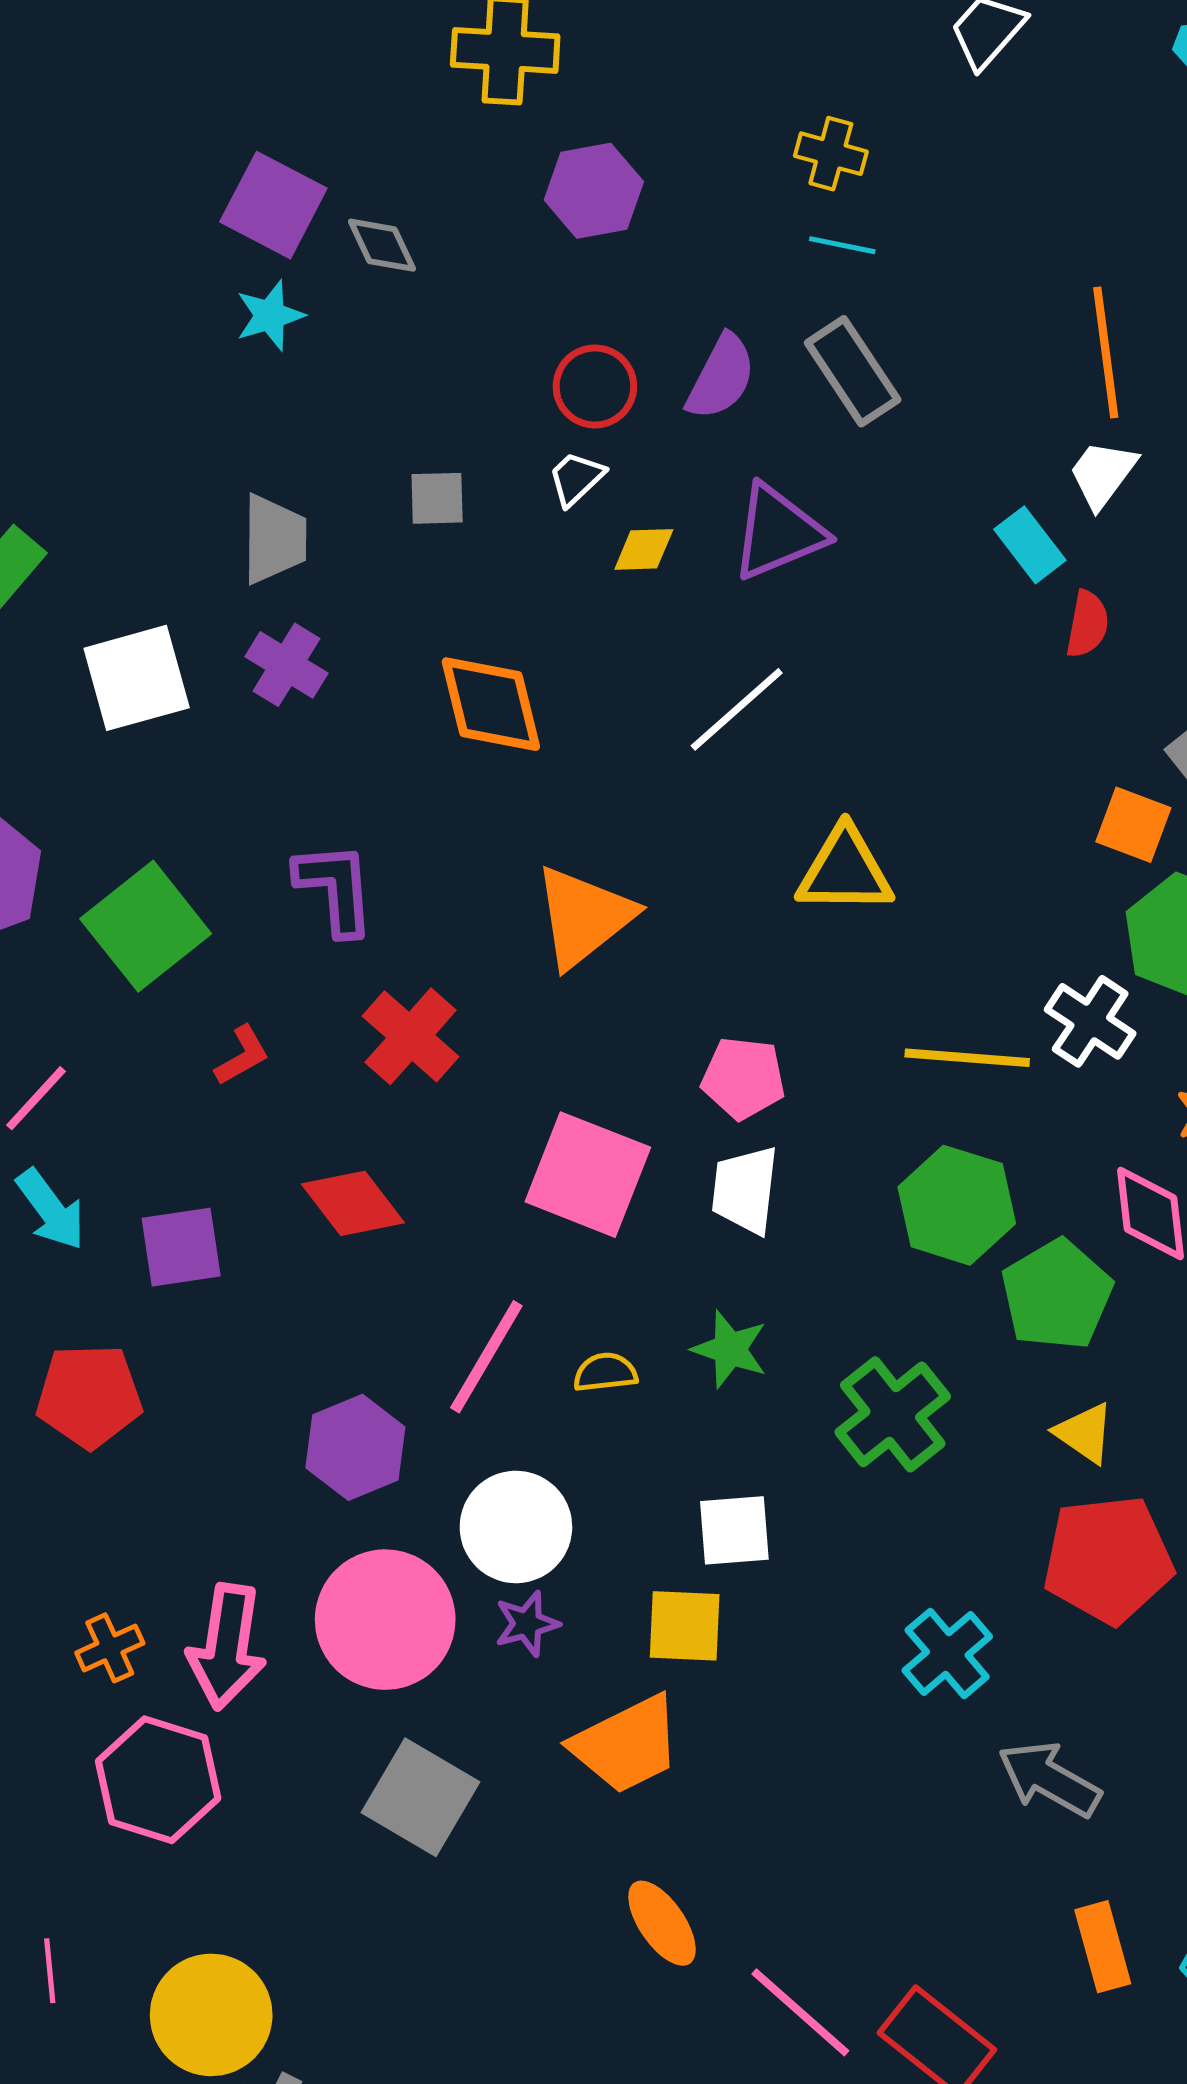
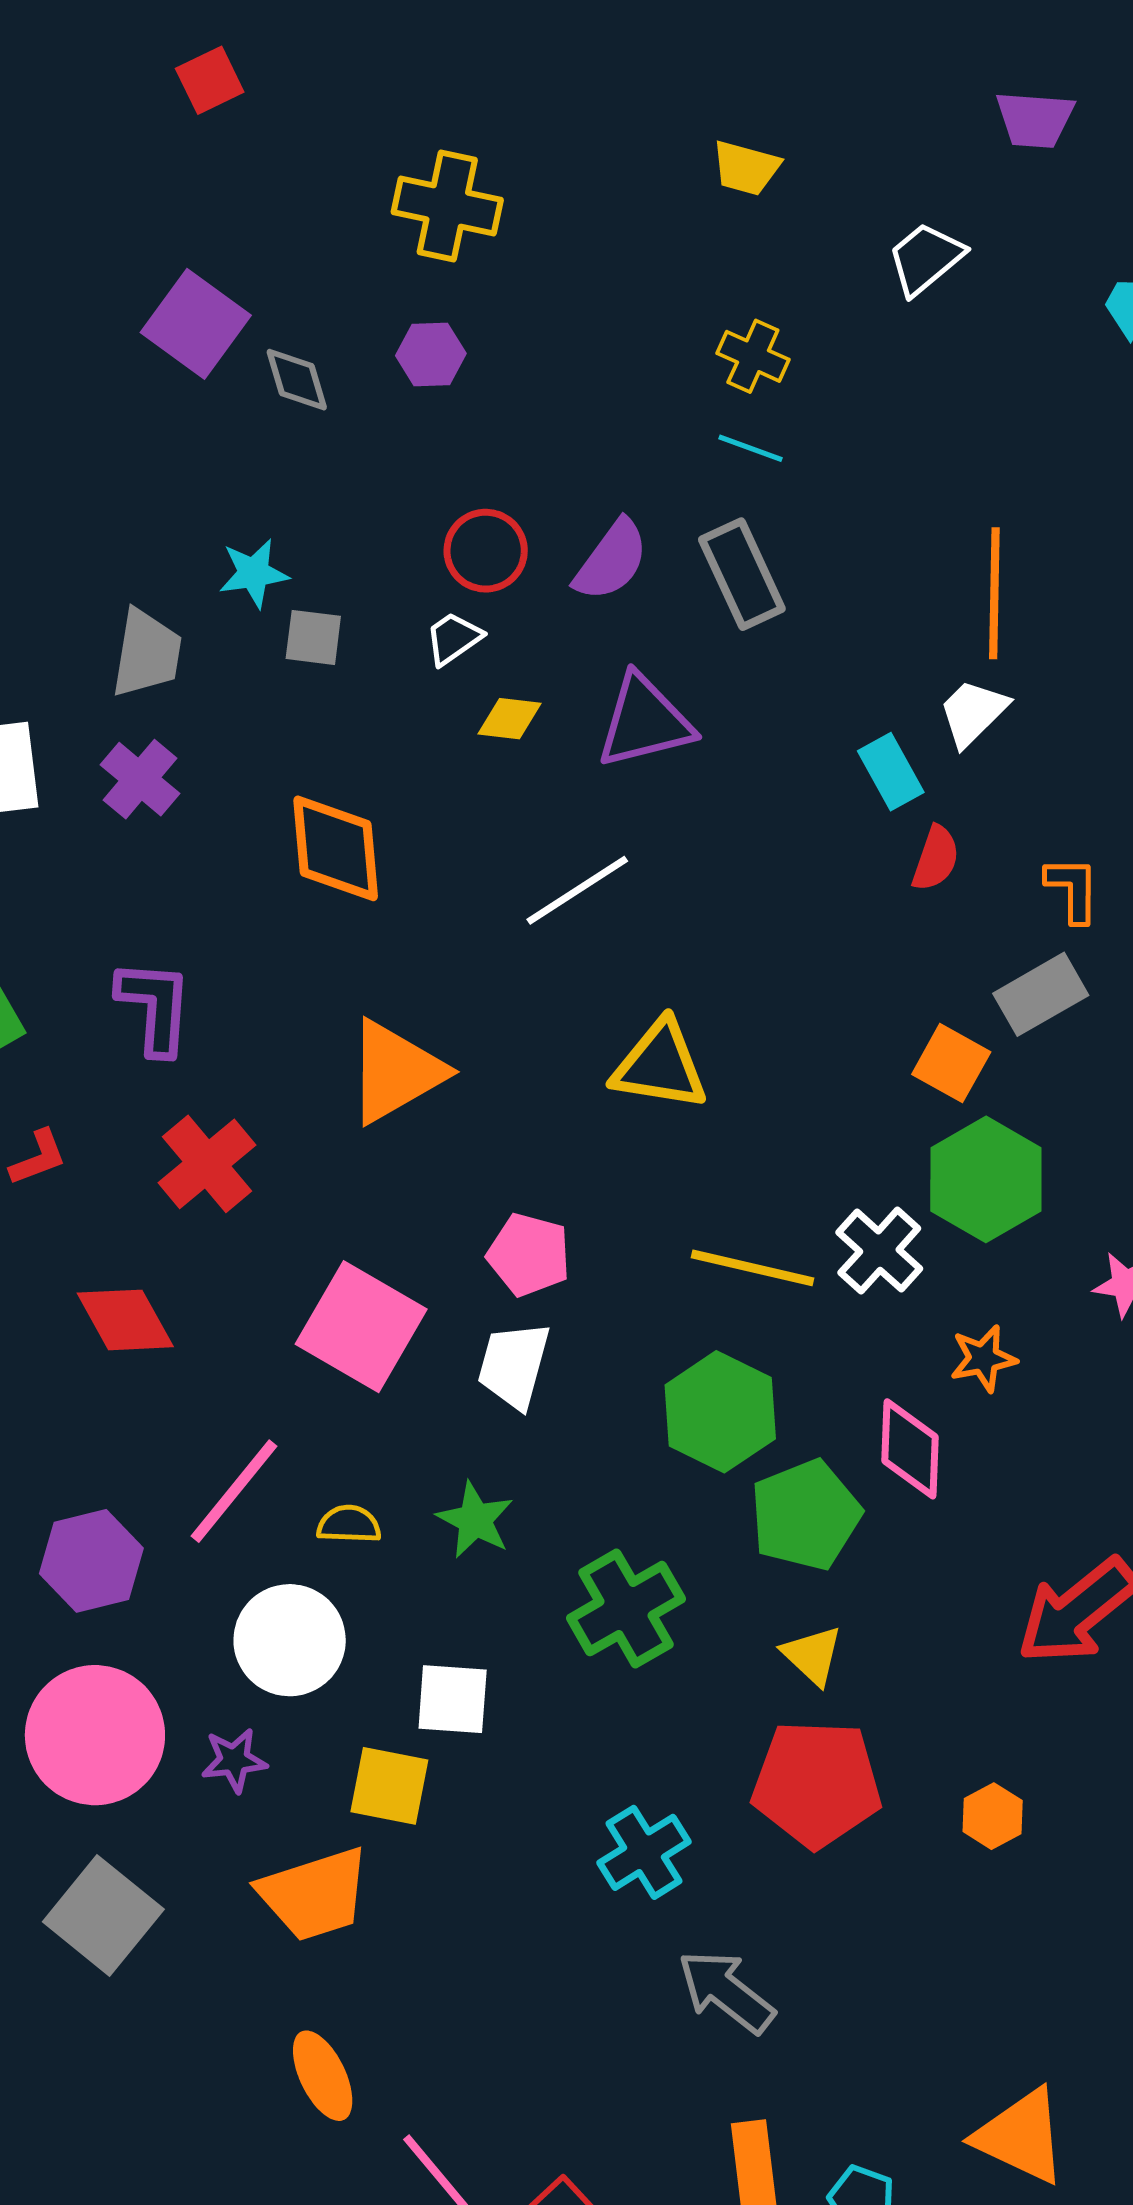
purple hexagon: (594, 191) -> (431, 355), moved, size x0.7
cyan star: (270, 315) -> (254, 573), moved
white circle: (516, 1527) -> (290, 1640), moved

